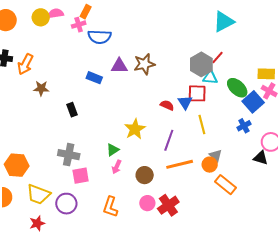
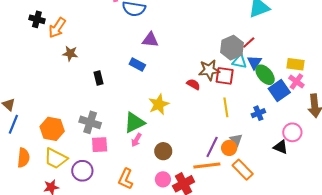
brown star: (144, 64) -> (209, 70), moved
blue rectangle: (94, 78) -> (137, 65), moved
blue triangle: (185, 102) -> (254, 62), moved
blue cross: (244, 126) -> (258, 113), moved
purple line: (169, 140) -> (212, 147), moved
green triangle: (113, 150) -> (134, 123), size x1.6
orange line: (180, 164) -> (207, 165), moved
orange hexagon: (17, 165) -> (52, 129), moved

